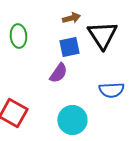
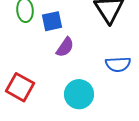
blue square: (69, 47) -> (52, 21), moved

